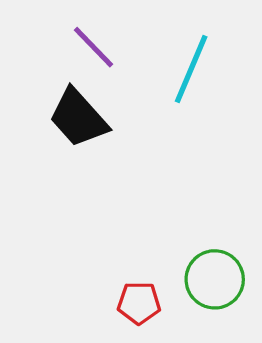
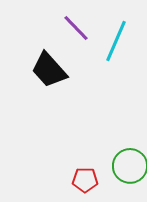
purple line: (94, 47) -> (76, 28), moved

